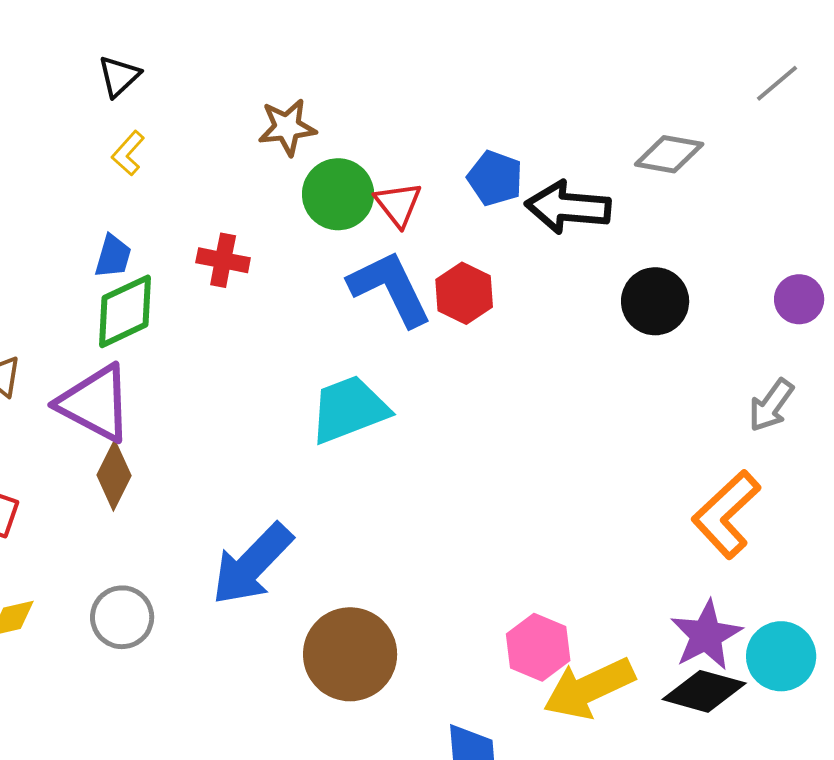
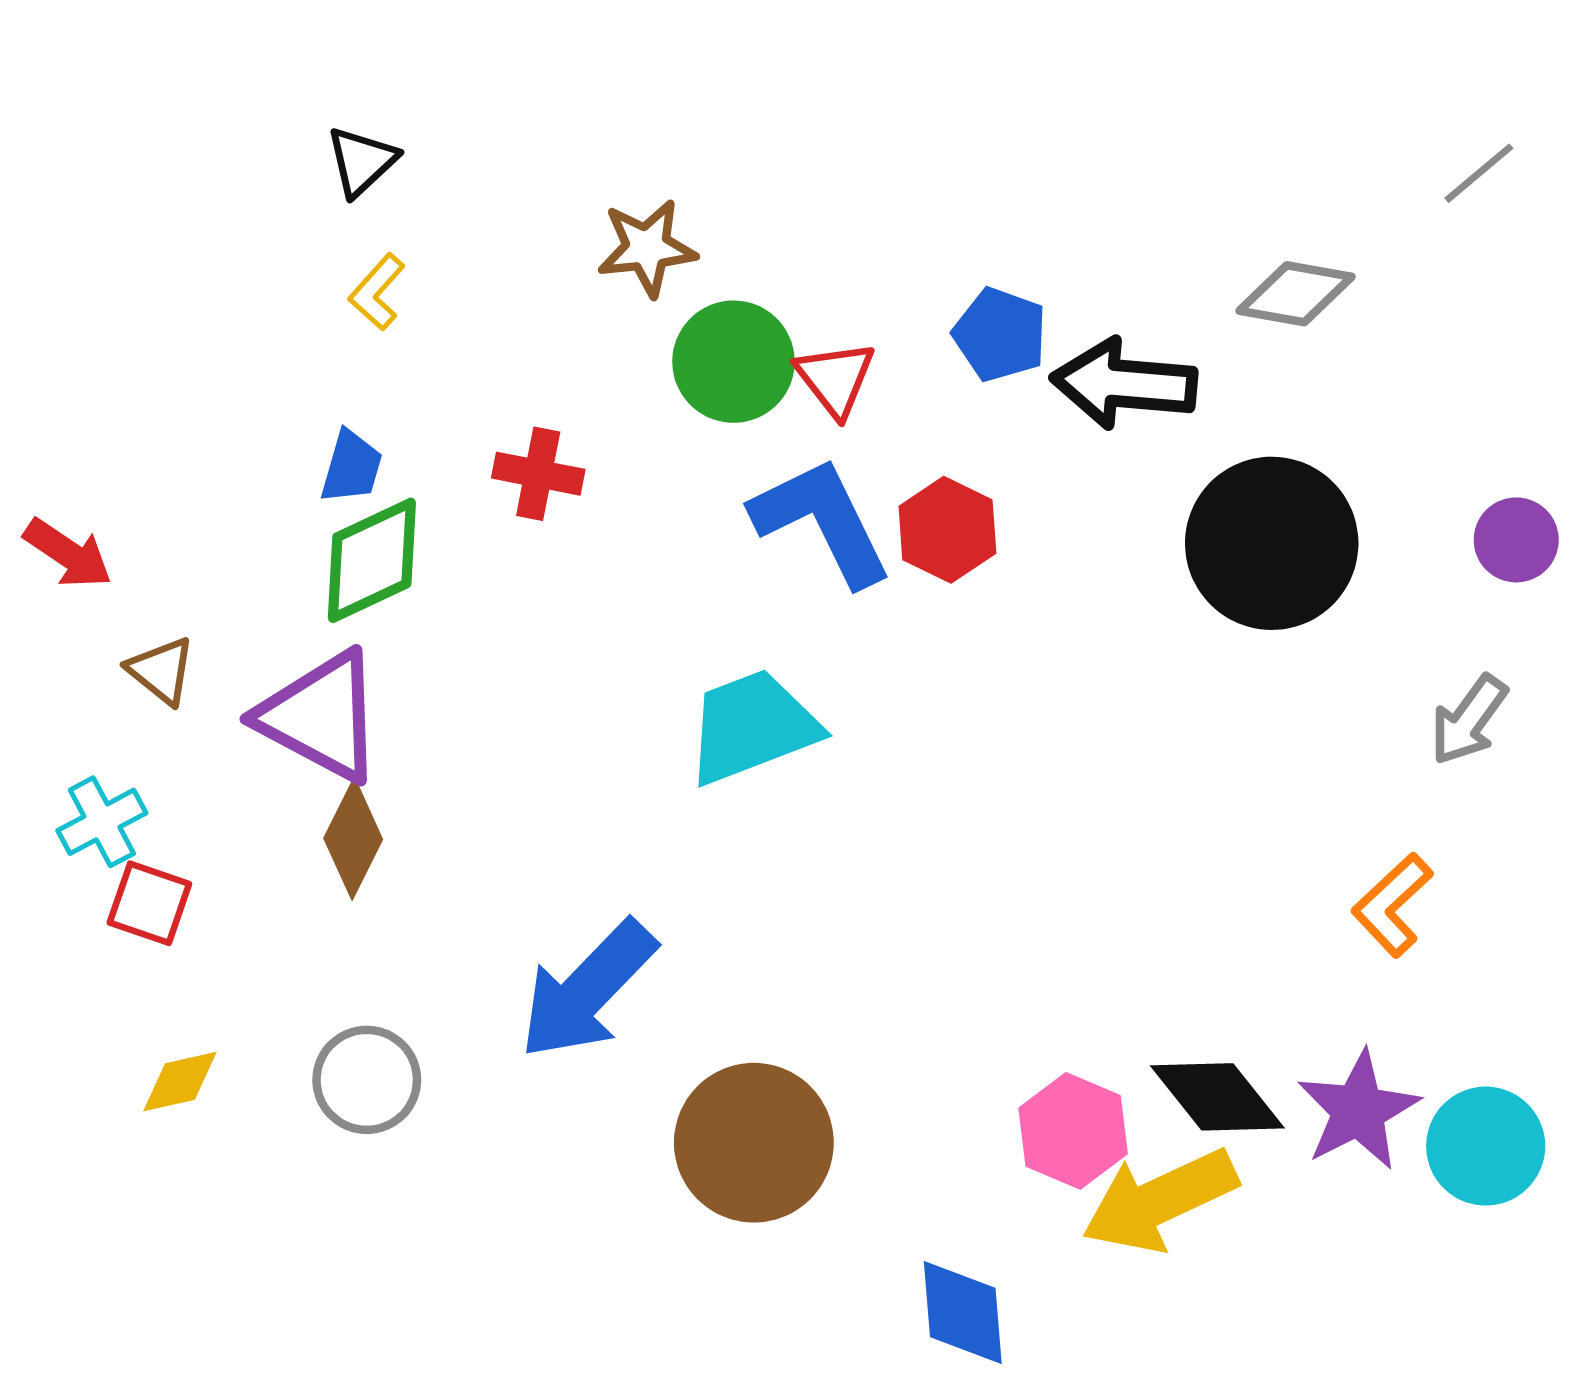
black circle: (655, 301) -> (1272, 543), size x1.5
orange L-shape: (726, 514) -> (1392, 905), size x0.7
black diamond: (704, 691) -> (1217, 1097), moved, turned 36

